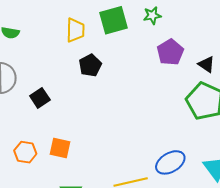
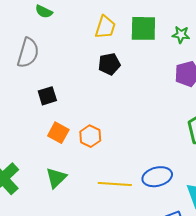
black square: (40, 98) -> (47, 96), moved
orange hexagon: (25, 152) -> (90, 136), moved

